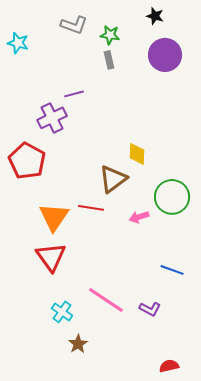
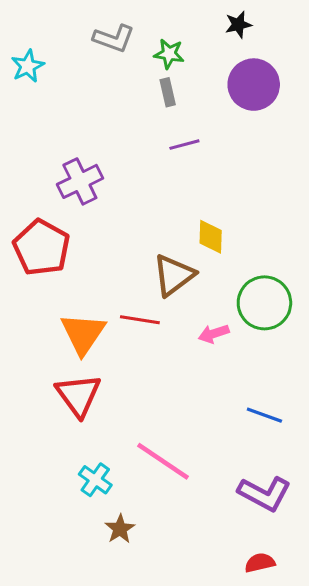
black star: (155, 16) -> (238, 25), turned -30
cyan star: (18, 43) -> (28, 66), turned 30
purple line: (74, 94) -> (184, 145), moved
purple L-shape: (150, 309) -> (264, 494), moved, size x1.6

